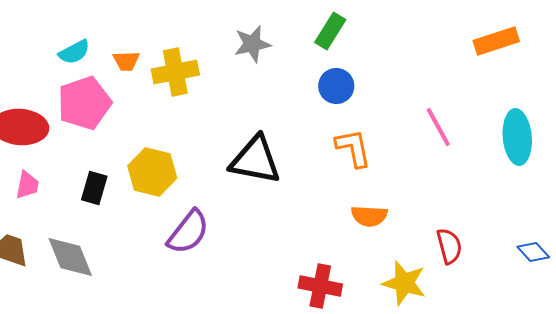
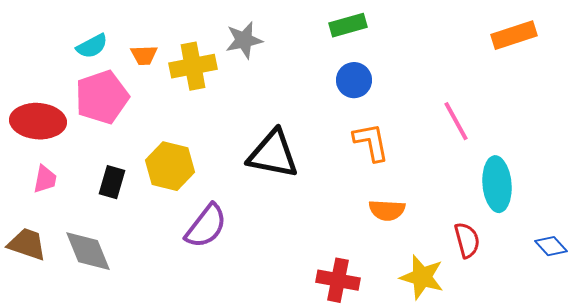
green rectangle: (330, 31) -> (348, 25), turned 42
gray star: (252, 44) -> (244, 40), moved
cyan ellipse: (517, 137) -> (497, 184), moved

